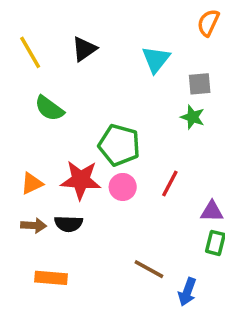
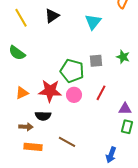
gray square: (200, 84) -> (96, 61), moved
green semicircle: (49, 108) -> (17, 53), moved
green star: (193, 117) -> (123, 57), moved
brown arrow: (34, 225) -> (26, 127), moved
brown line: (149, 269) -> (67, 142), moved

